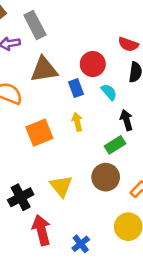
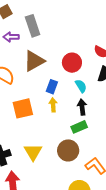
brown triangle: (44, 70) -> (34, 61), turned -30
blue rectangle: (76, 88) -> (52, 87), moved, turned 32
black arrow: (126, 120) -> (82, 107), moved

